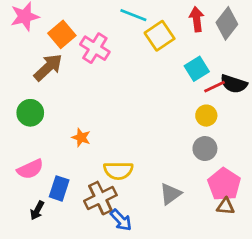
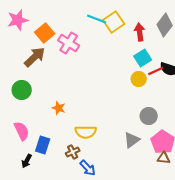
red arrow: (197, 19) -> (140, 32), moved
yellow square: (160, 36) -> (114, 22), moved
yellow circle: (206, 116) -> (139, 79), moved
pink semicircle: (30, 169) -> (22, 131), turned -90
gray triangle: (171, 194) -> (132, 140), moved
brown cross: (100, 198) -> (73, 152), size x0.6

